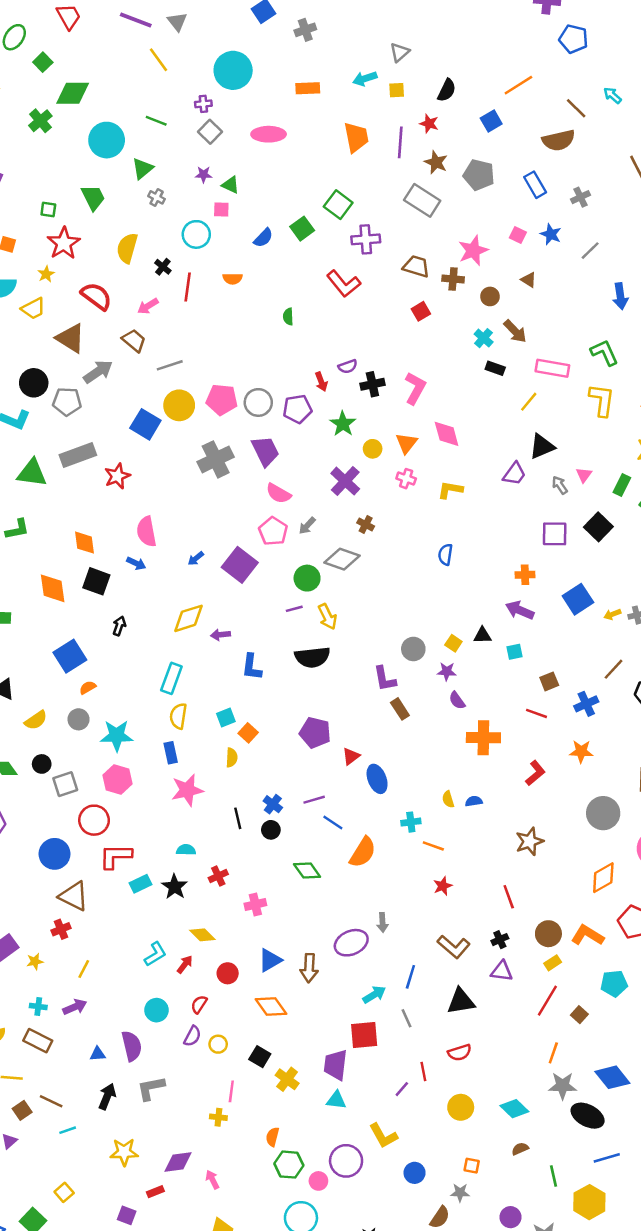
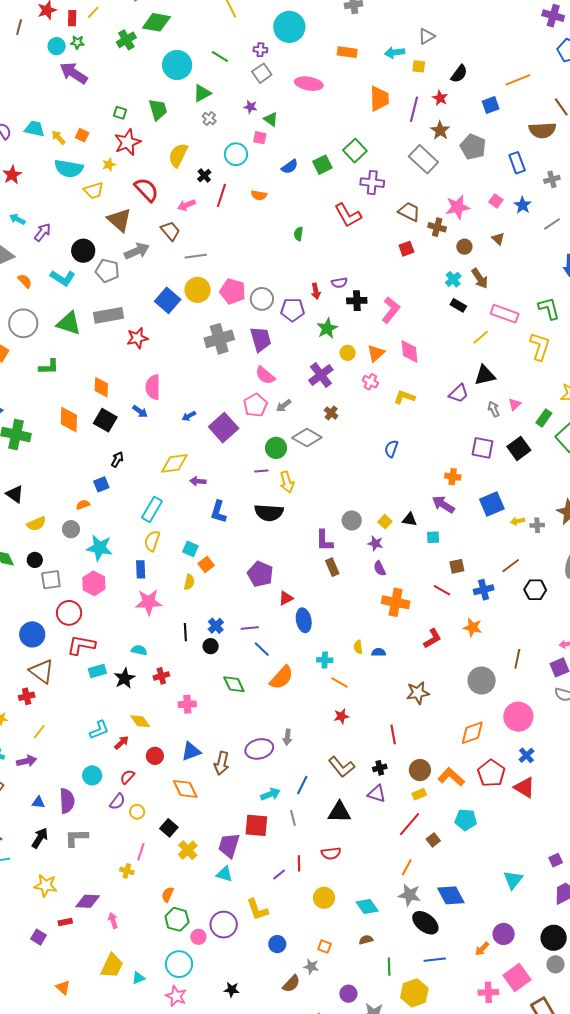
blue square: (70, 656) -> (101, 484), moved, size x0.6
cyan square: (226, 717) -> (190, 549), turned 35

